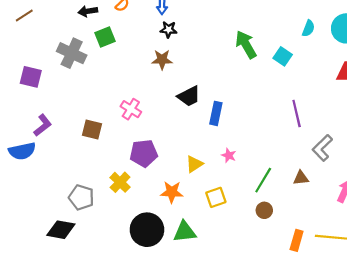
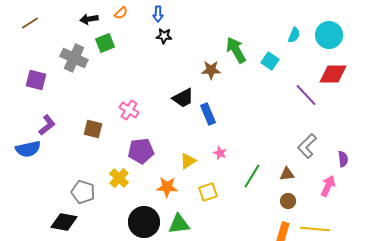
brown star: (162, 60) -> (211, 70), moved
blue rectangle: (216, 113) -> (208, 114), turned -35
purple line: (297, 113) -> (306, 95), moved, turned -30
brown circle: (264, 210) -> (288, 201), moved

